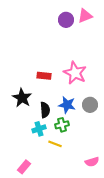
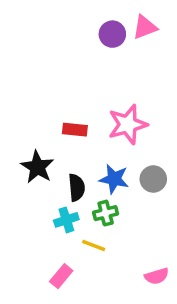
pink star: (75, 73) -> (128, 124), turned 30
pink rectangle: (24, 167) -> (61, 276), moved

